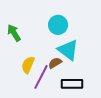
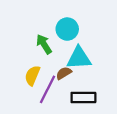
green arrow: (14, 33) -> (44, 44), moved
cyan triangle: (68, 50) -> (79, 58), turned -40

